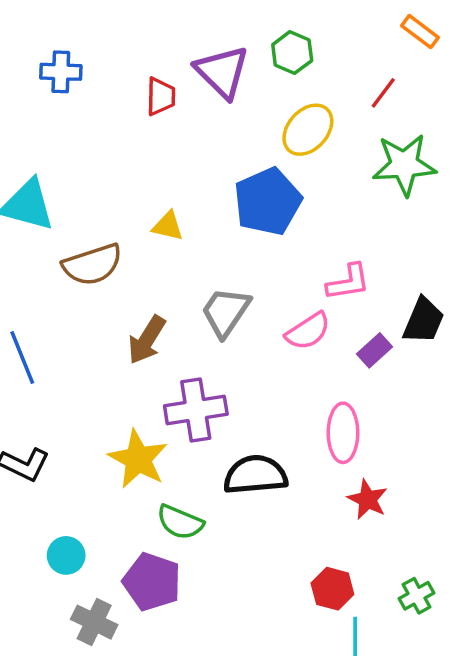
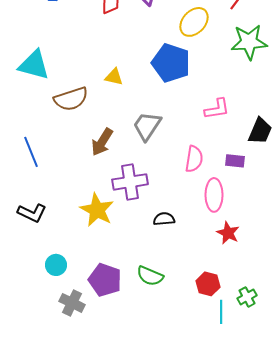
blue pentagon: (268, 202) -> (171, 63), turned -30
pink semicircle: (308, 331) -> (194, 159), moved, turned -48
purple rectangle: (375, 350) -> (235, 161), moved, turned 48
black semicircle: (255, 475) -> (164, 219), size x0.6
green semicircle: (180, 522) -> (150, 276), moved
green cross: (417, 596) -> (247, 297), moved

